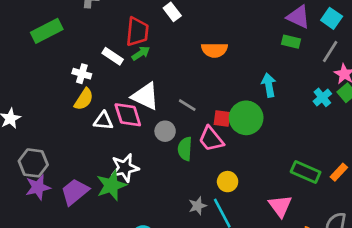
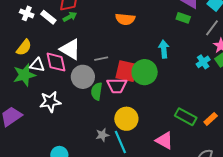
white cross: (82, 74) -> (27, 13), moved
gray line: (187, 105) -> (101, 59), turned -48
red square: (222, 119) -> (126, 71), size x1.6
gray circle: (165, 131) -> (83, 77), size x1.5
pink trapezoid: (211, 139) -> (117, 86), turned -55
yellow circle: (228, 182) -> (126, 119), size x1.5
green star: (111, 185) -> (24, 75), moved
pink triangle: (280, 206) -> (164, 140), turned -30

